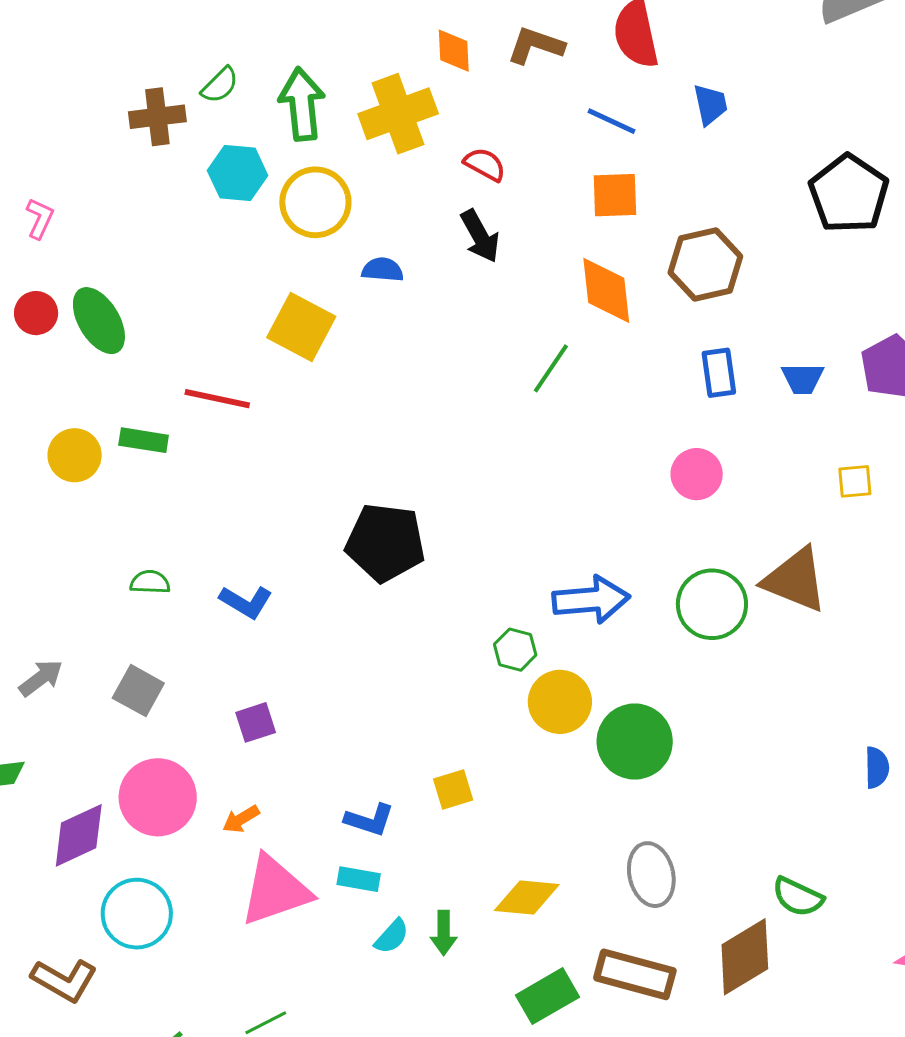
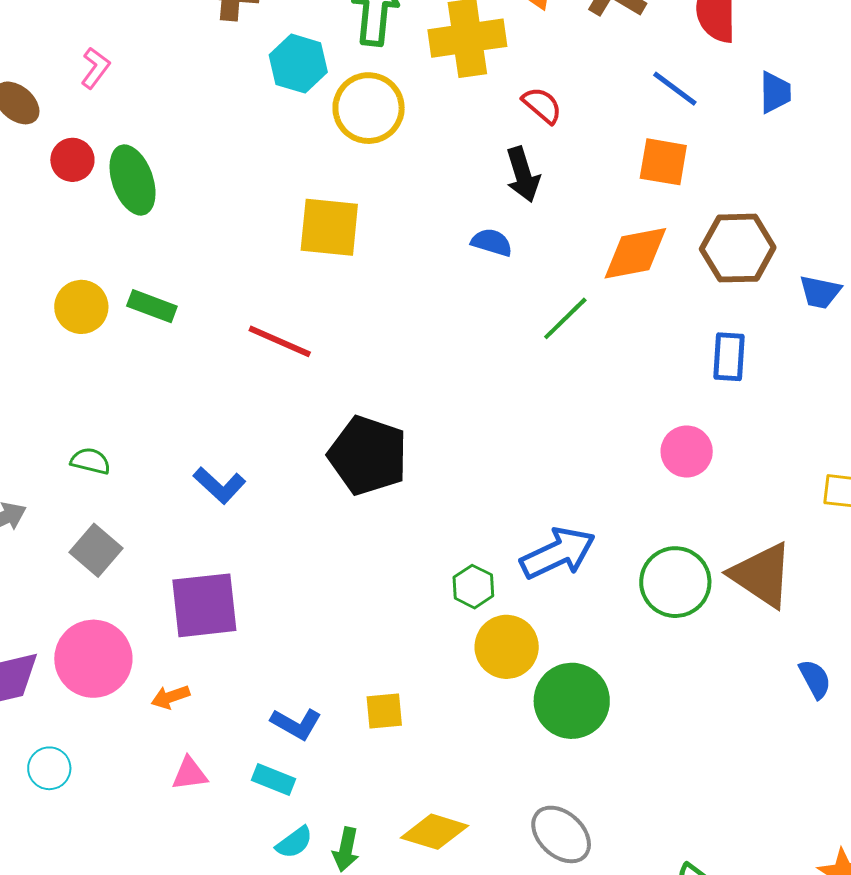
blue semicircle: (383, 270) -> (492, 242), moved
orange diamond: (606, 290) -> (635, 253), turned 74
yellow square: (301, 327) -> (329, 227), turned -34
blue trapezoid: (803, 378) -> (820, 292), moved
red line: (217, 399) -> (280, 341), moved
green semicircle: (150, 582) -> (90, 461), moved
blue arrow: (591, 600) -> (558, 553), turned -32
purple square: (256, 722) -> (204, 605), size x1.8
blue semicircle: (877, 768) -> (815, 679), moved, turned -39
gray ellipse: (651, 875) -> (561, 834), turned -46
pink triangle: (275, 890) -> (190, 774), size x0.5
cyan circle: (137, 914) -> (49, 768), size x0.6

